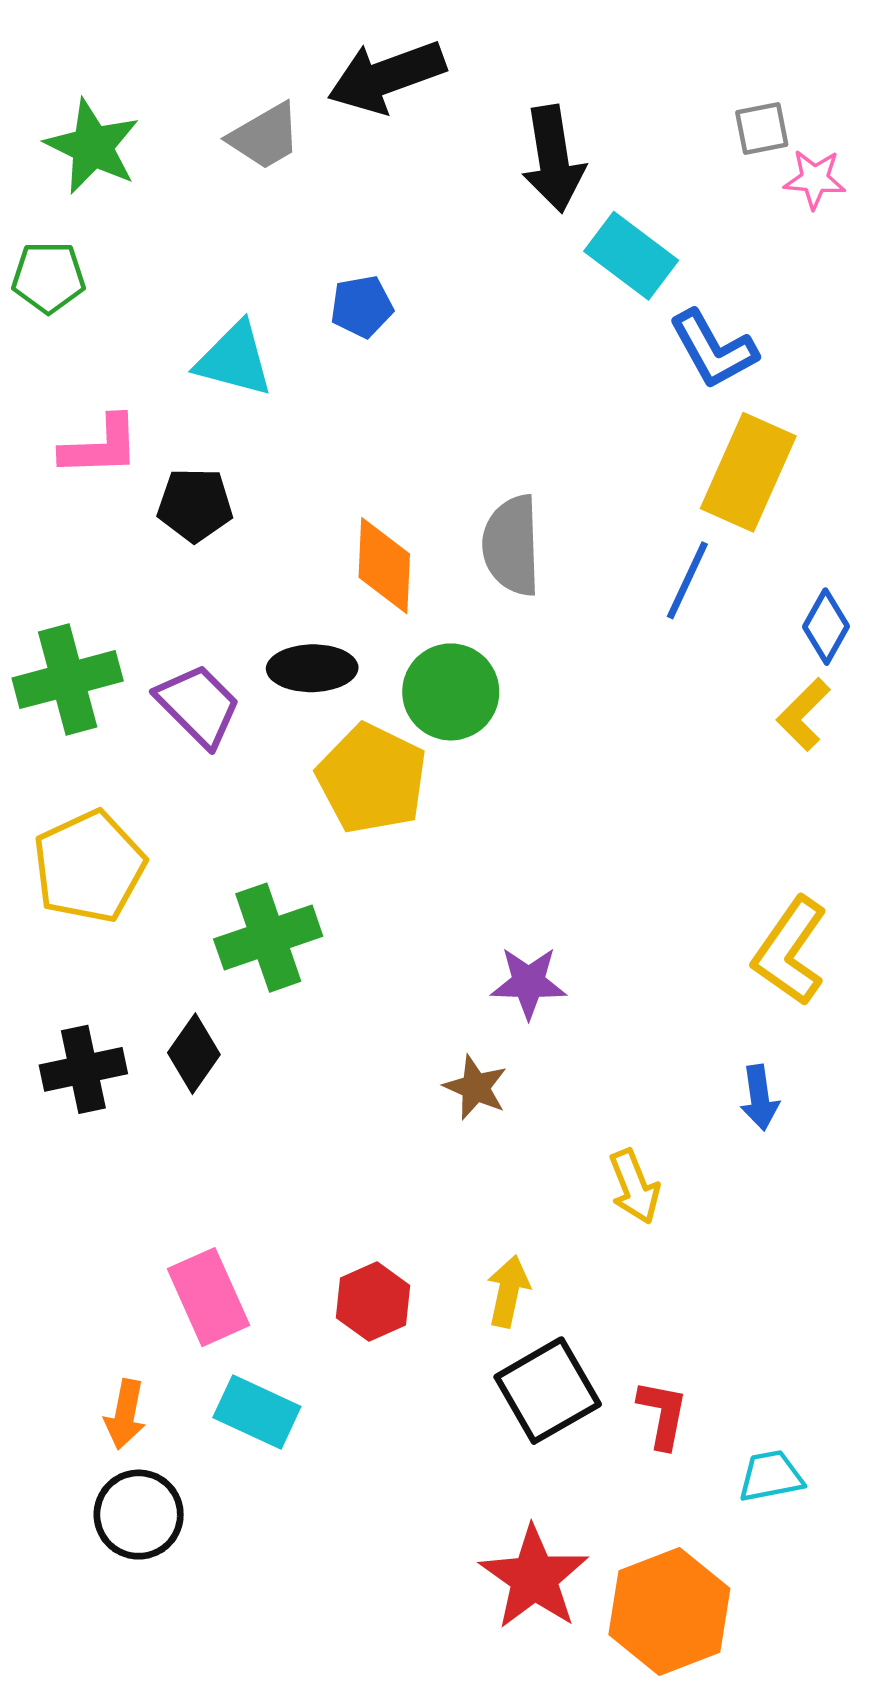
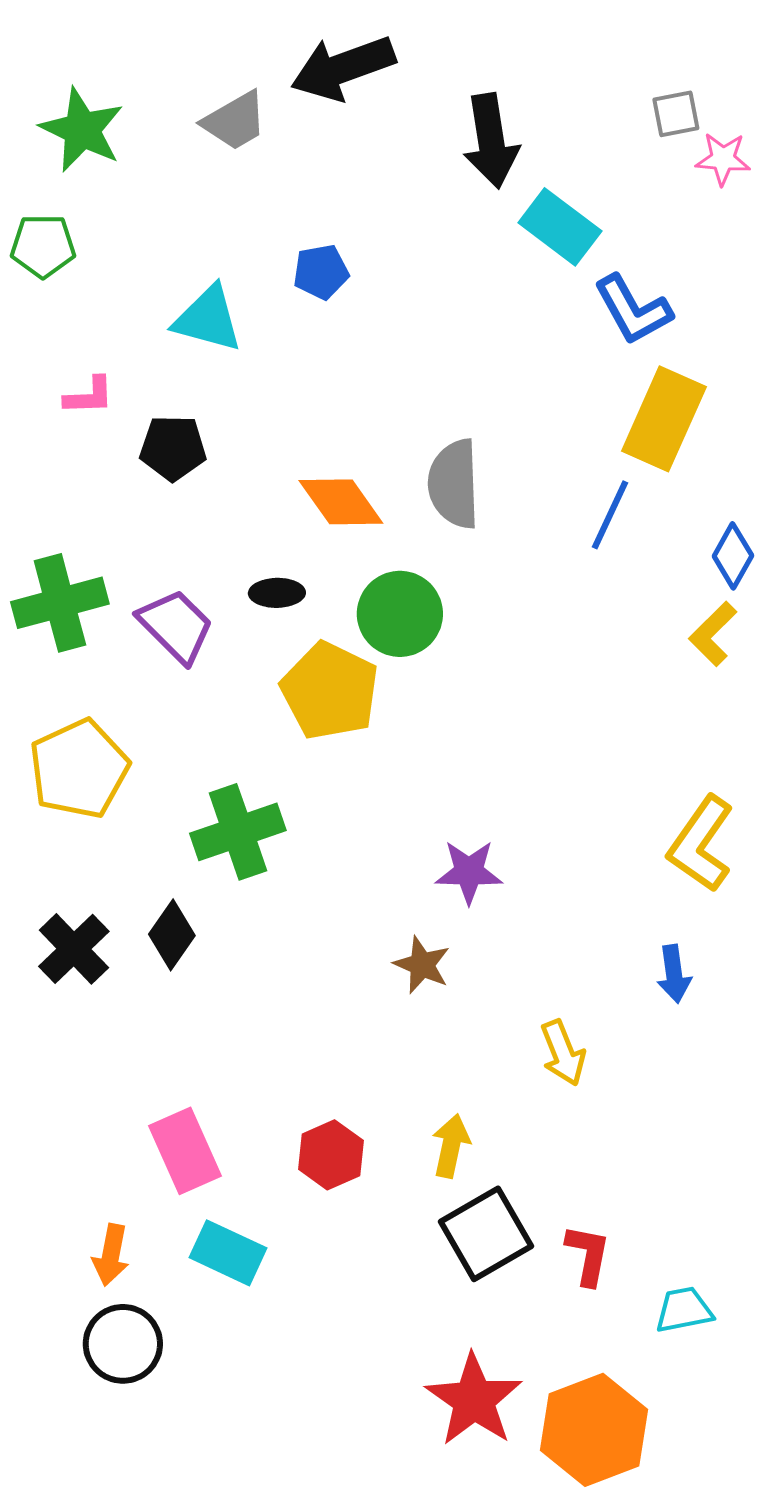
pink L-shape: (100, 446) -> (89, 396), size x0.7
orange diamond: (384, 566) -> (341, 502), turned -38
black ellipse: (312, 668) -> (277, 593), size x0.7
black cross: (83, 1069) -> (74, 949), turned -32

